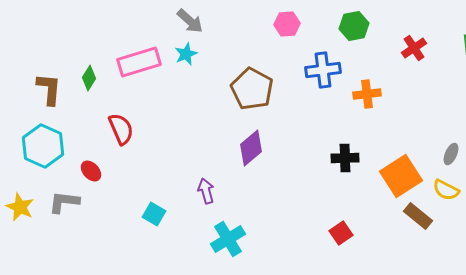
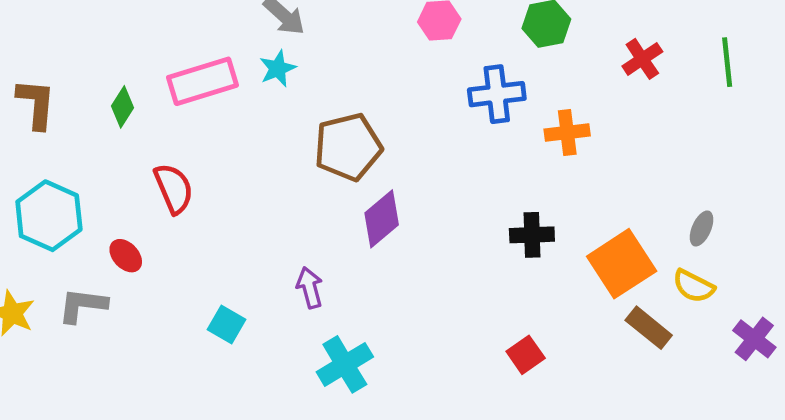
brown L-shape: (49, 89) -> (36, 104), moved
brown pentagon: (252, 89) -> (348, 147), moved, turned 30

